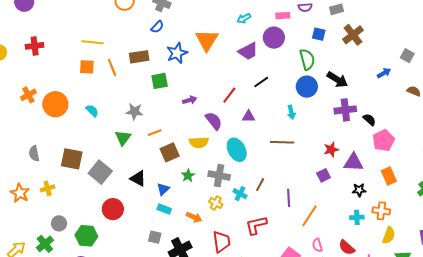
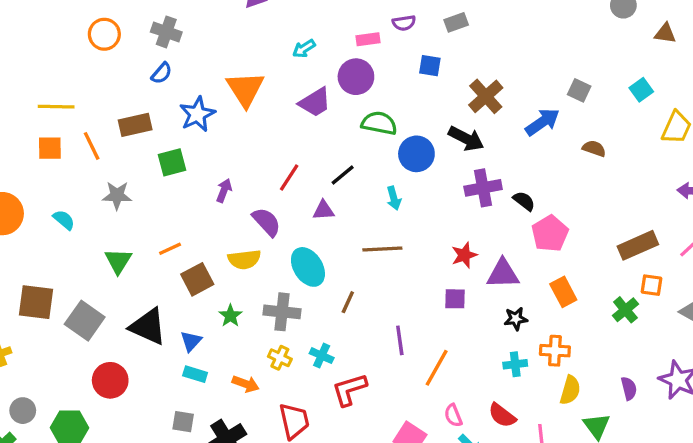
brown cross: (353, 35) -> (486, 96), moved
green semicircle: (307, 59) -> (379, 123), moved, turned -60
blue arrow: (384, 73) -> (542, 122), size x1.5
black line: (261, 82) -> (343, 175), moved
purple arrow: (190, 100) -> (224, 190), turned -48
gray star: (134, 112) -> (117, 195), moved
purple square: (324, 175) -> (455, 299), turned 32
black triangle: (138, 178) -> (148, 327), size x1.4
brown line: (260, 185) -> (348, 302), moved
cyan cross: (240, 194) -> (322, 356), moved

